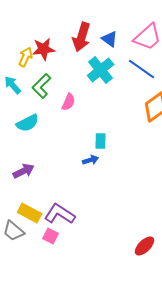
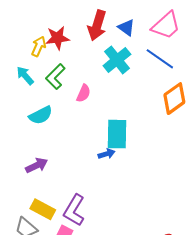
cyan rectangle: (101, 141) -> (117, 134), size x1.8
purple L-shape: (60, 214) -> (74, 210), turned -92

